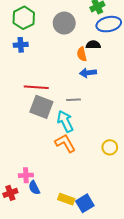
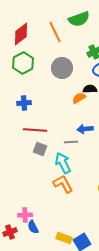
blue cross: (21, 45) -> (24, 103), moved
orange semicircle: (82, 54) -> (79, 98), turned 72
blue arrow: (88, 73) -> (85, 129), moved
gray square: (41, 107) -> (40, 149), size x0.6

